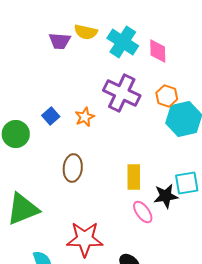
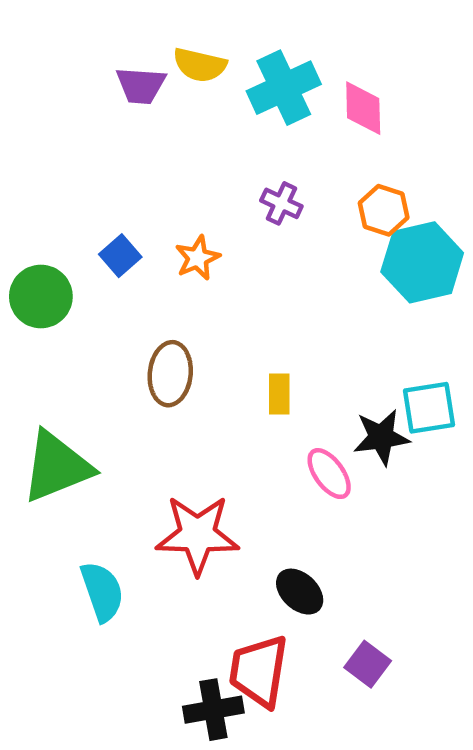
cyan cross: (123, 42) -> (284, 88), turned 32
purple cross: (122, 93) -> (281, 203), size x0.5
yellow rectangle: (134, 177) -> (279, 394), moved, size x0.7

